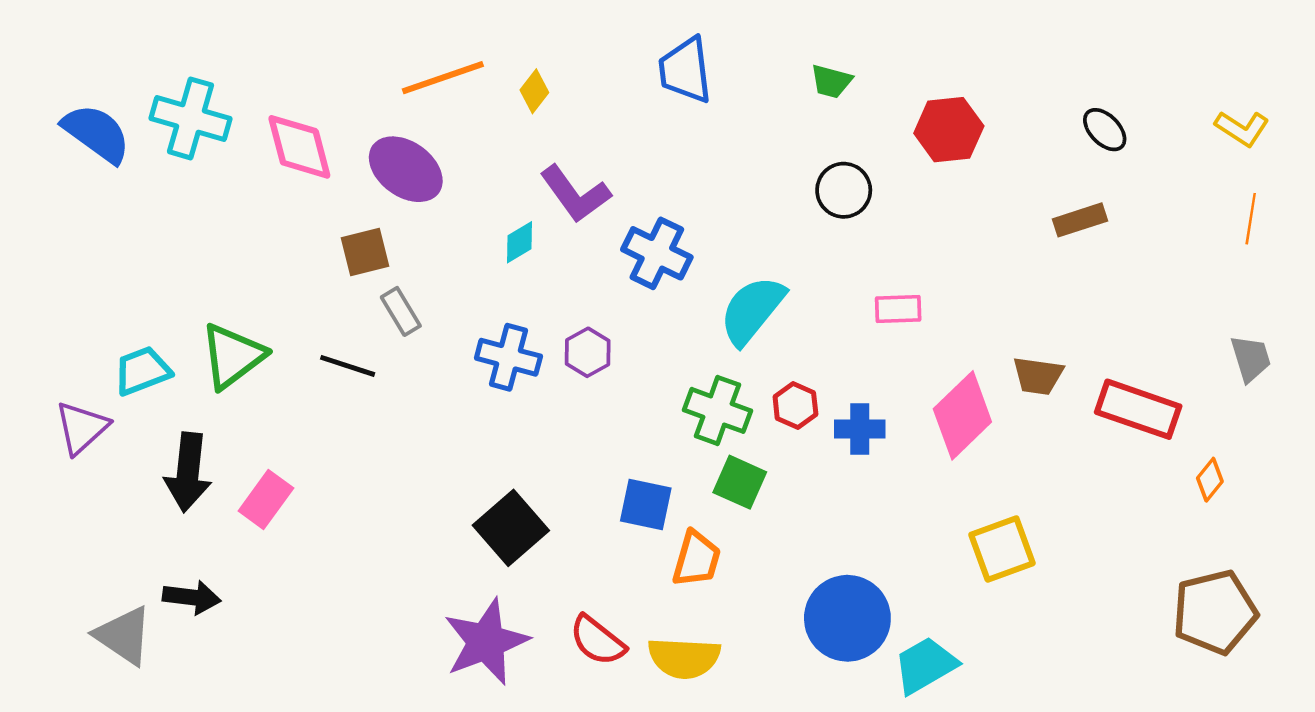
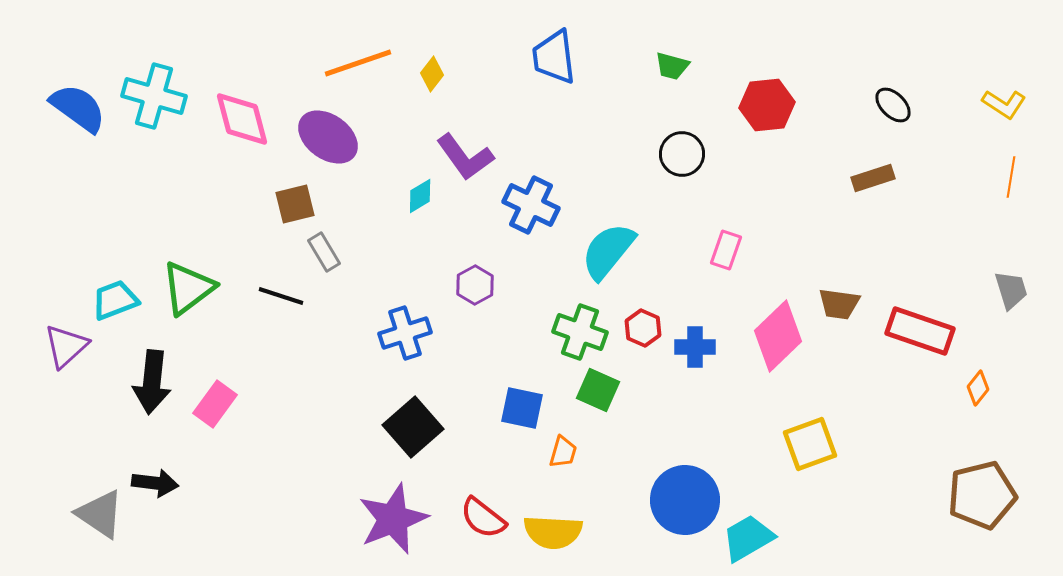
pink rectangle: (898, 309) -> (726, 250), turned -69
blue cross: (508, 357) -> (405, 333), moved, turned -33
orange trapezoid: (696, 559) -> (563, 452), size x0.7

